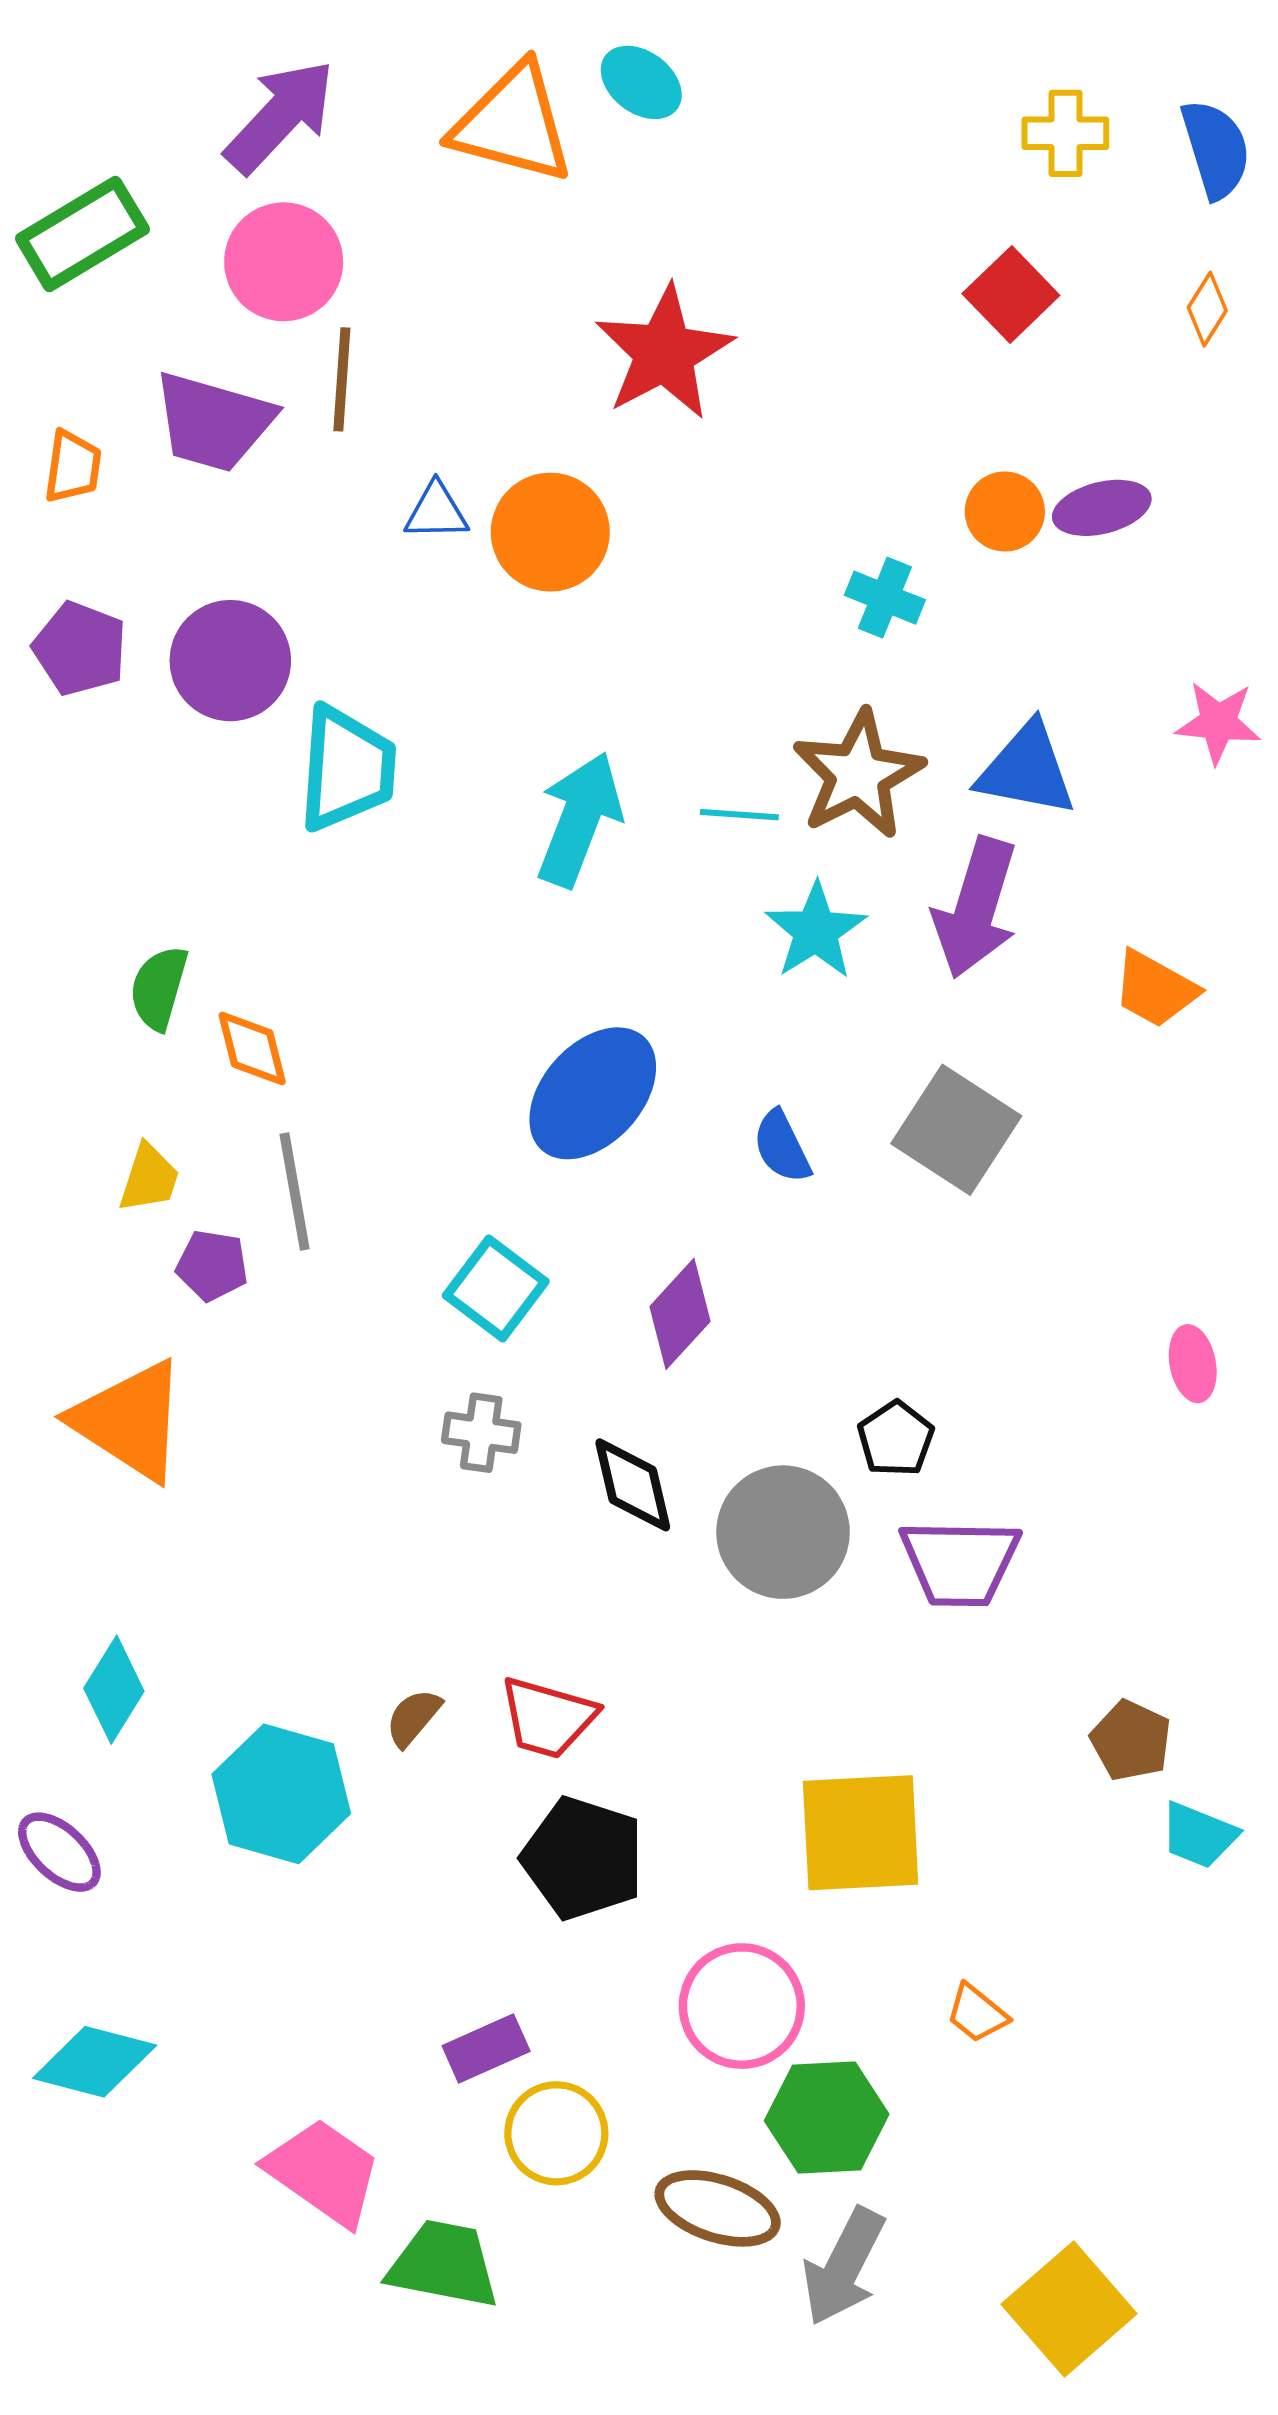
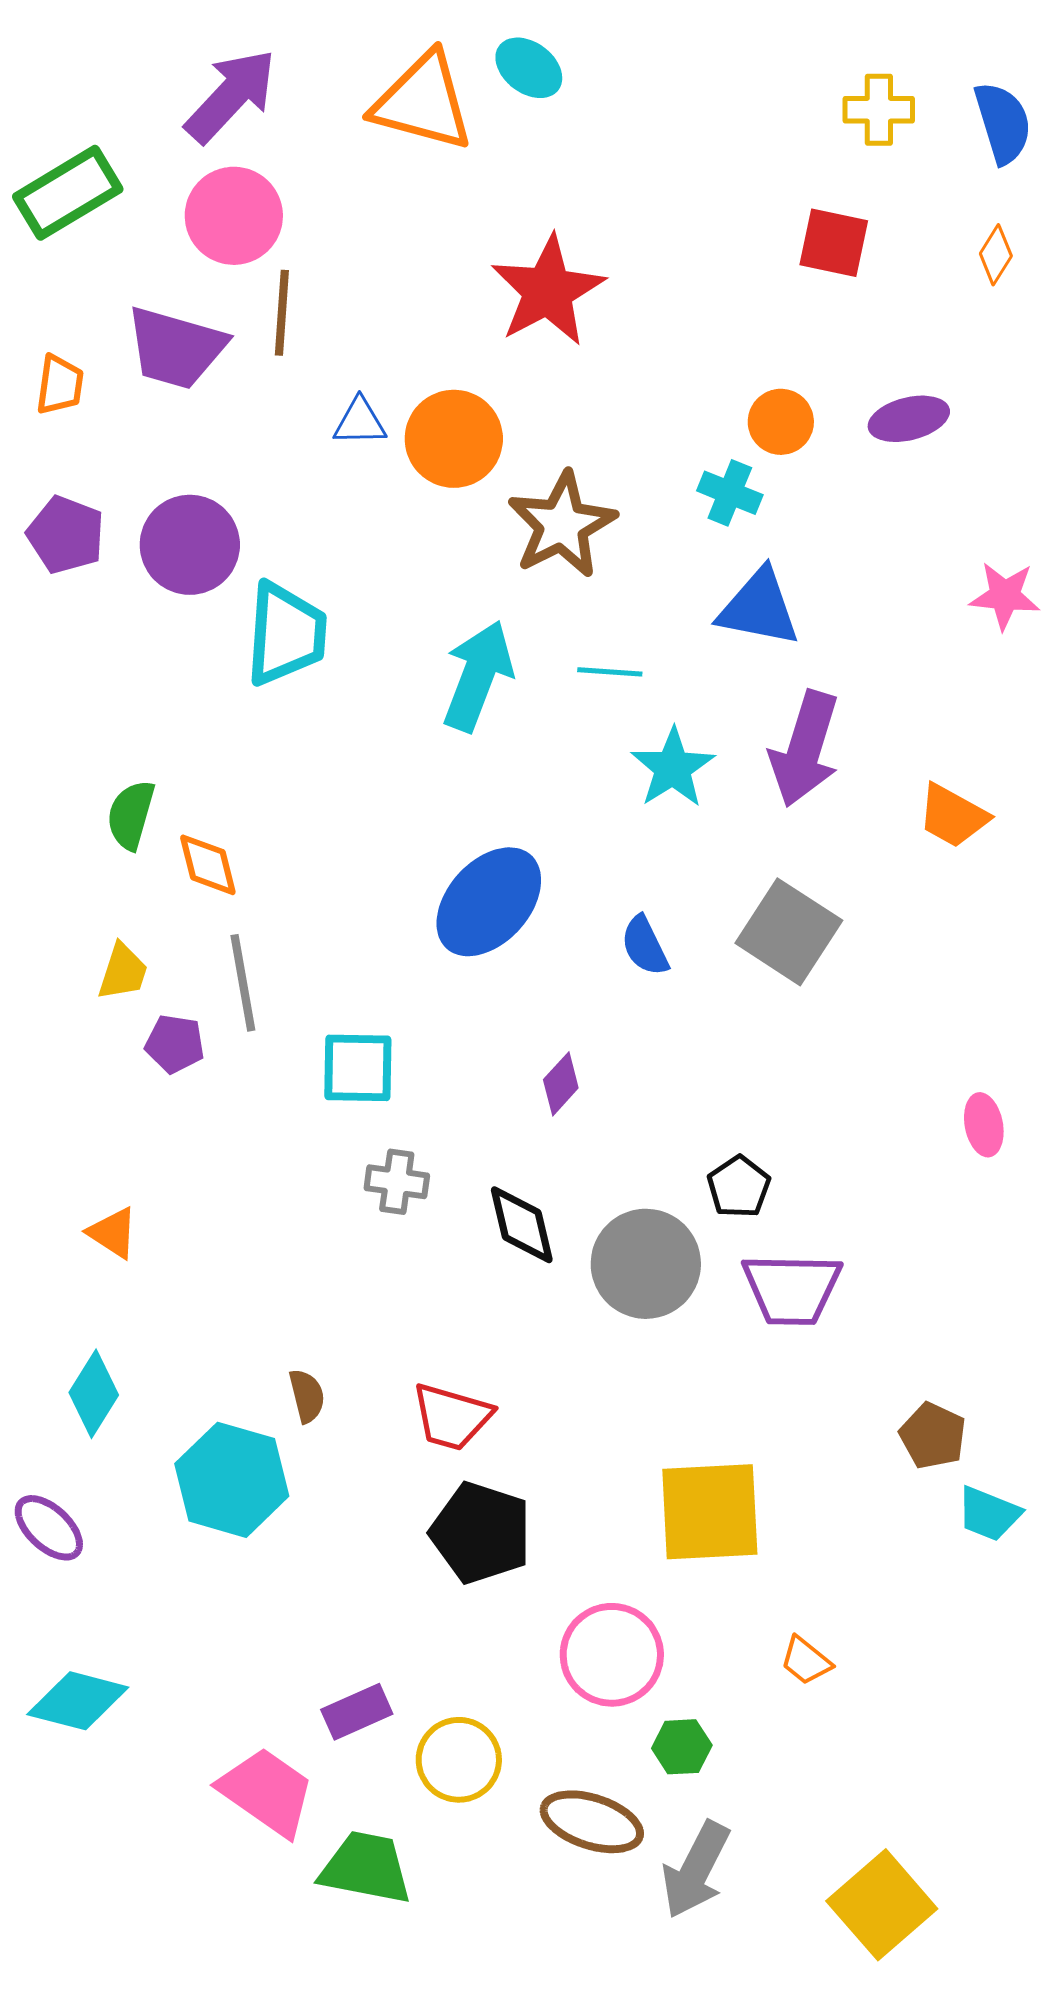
red square: (1011, 295) -> (834, 243), turned -34
orange circle: (1005, 512) -> (781, 422), moved
blue triangle: (1027, 770) -> (759, 608), moved
brown star: (858, 775) -> (562, 525), moved
cyan square: (496, 1288) -> (358, 1068), moved, turned -36
purple diamond: (680, 1314) -> (561, 1084), size x0.7
orange triangle: (130, 1421) -> (113, 1233), moved, size x0.5
brown semicircle: (413, 1718) -> (307, 1396), moved, turned 126
purple rectangle: (486, 2048) -> (357, 1712), moved
green hexagon: (827, 2118) -> (682, 1747), size x0.6

